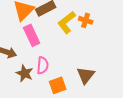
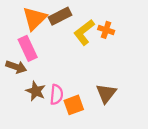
pink rectangle: (32, 35) -> (28, 48), moved
pink semicircle: (43, 65) -> (56, 95), moved

